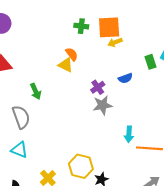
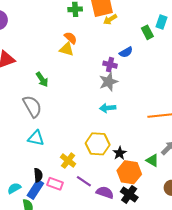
purple cross: (98, 87) -> (110, 65), moved, turned -32
cyan arrow: (129, 134) -> (108, 108), moved, turned 91

